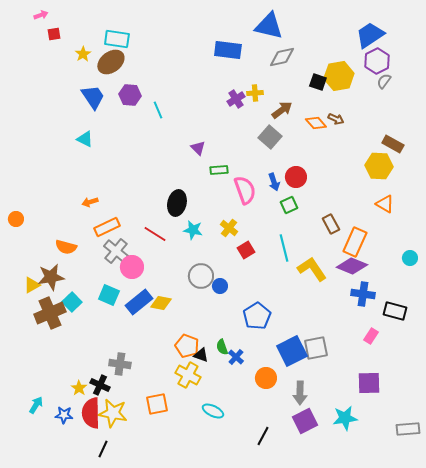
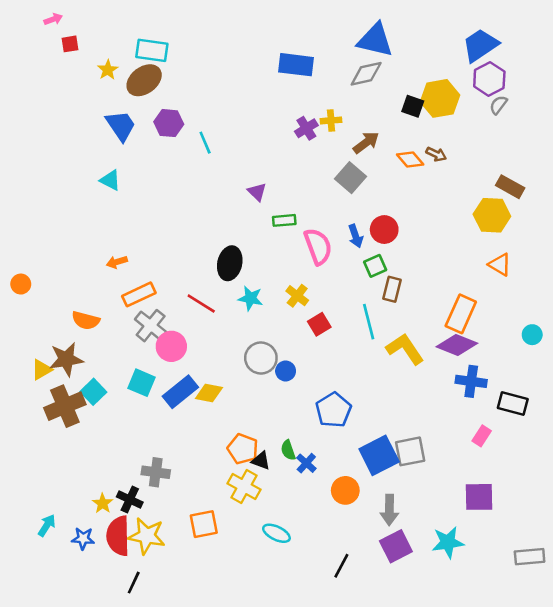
blue triangle: (269, 26) -> (375, 40), moved
brown rectangle: (331, 224) -> (392, 289), moved, turned 42

